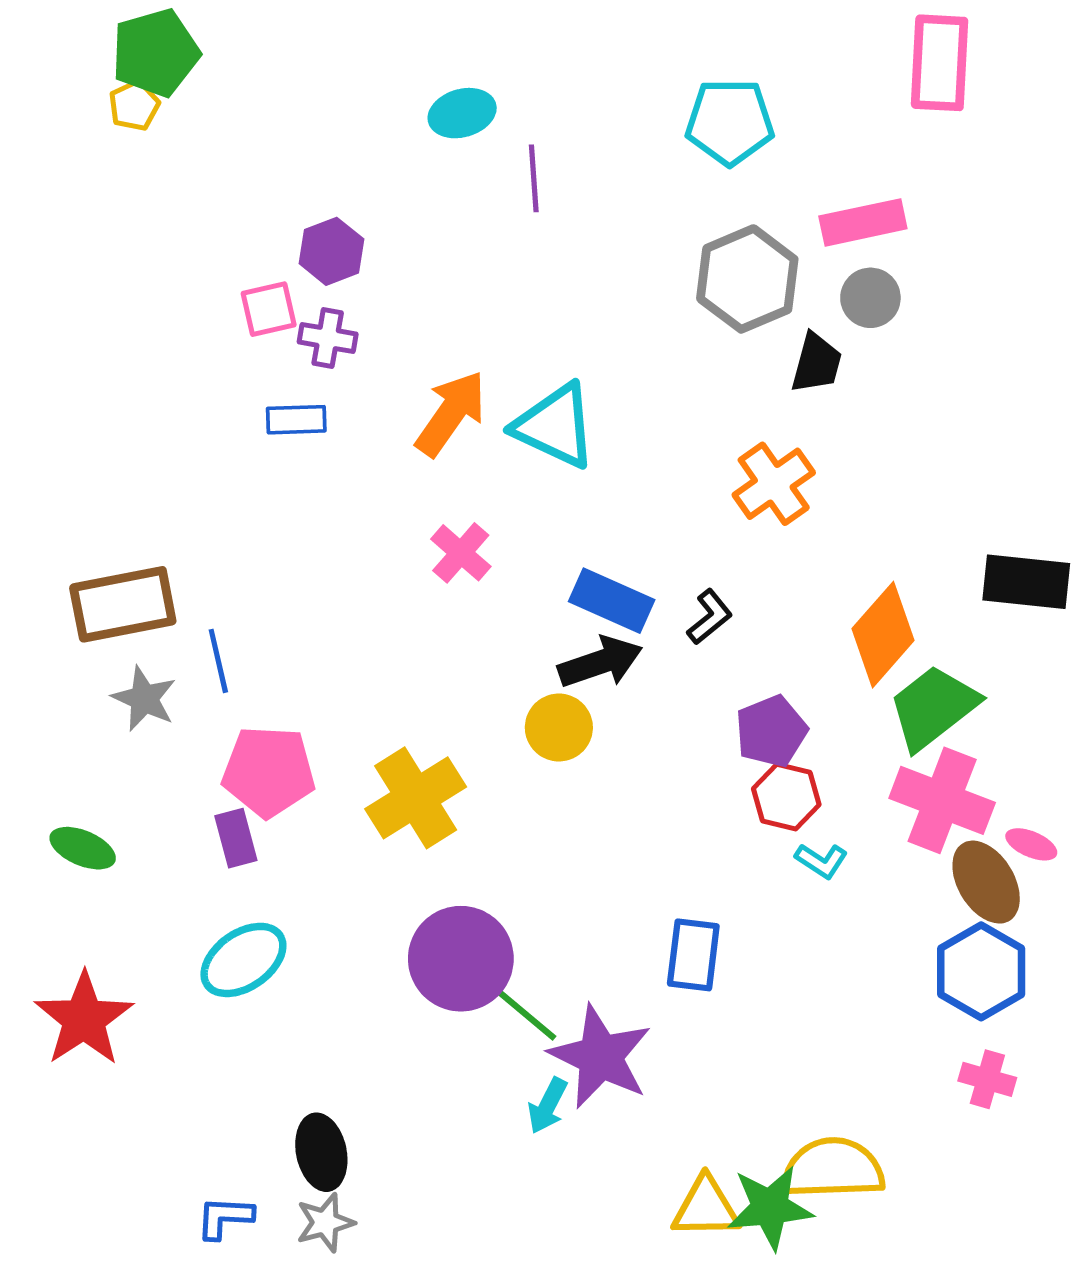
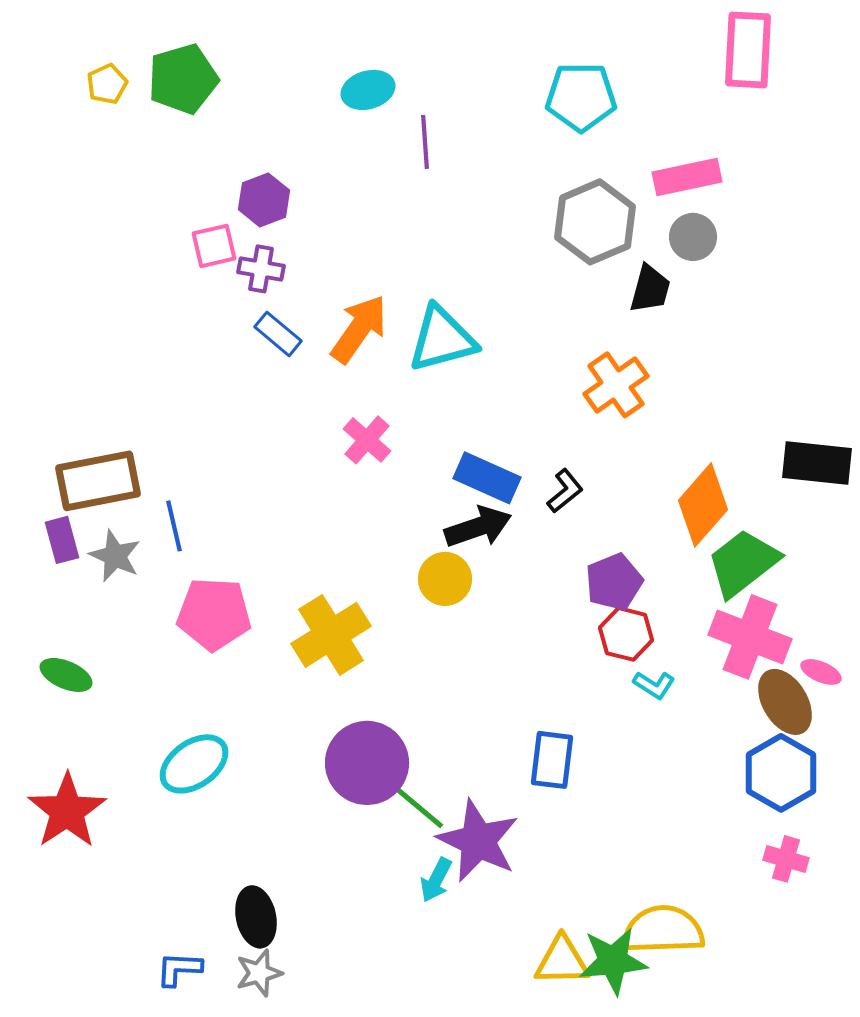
green pentagon: (156, 53) -> (183, 79), moved
blue rectangle: (296, 420) -> (278, 334), moved, turned 42
cyan triangle: (555, 426) -> (442, 339), turned -40
purple rectangle: (236, 838) -> (62, 540), moved

